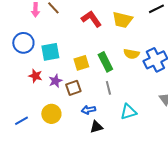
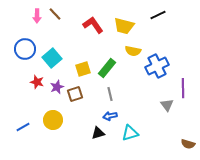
cyan square: (50, 52) -> (52, 58), turned -30
yellow semicircle: (131, 54) -> (133, 51), moved
green rectangle: (105, 62) -> (107, 68), turned 66
blue arrow: (88, 110) -> (110, 116), moved
cyan triangle: (128, 112) -> (130, 133), moved

